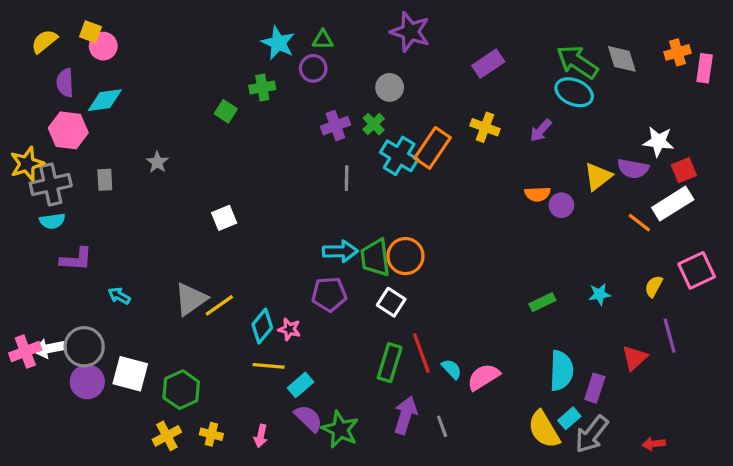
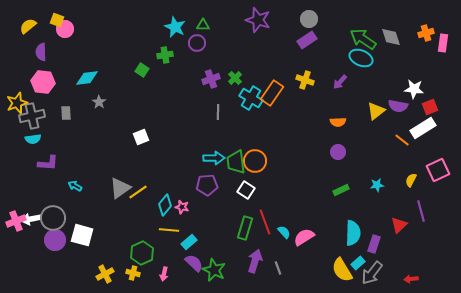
gray circle: (390, 87) -> (309, 19), moved
cyan diamond: (105, 100) -> (87, 78), moved
purple circle: (561, 205) -> (338, 152), moved
green hexagon: (181, 390) -> (142, 253), moved

